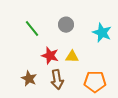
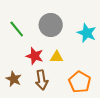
gray circle: (66, 25) -> (51, 25), size x1.5
orange pentagon: (95, 82) -> (80, 82), turned 30

